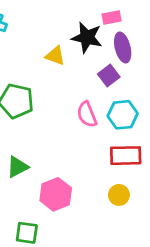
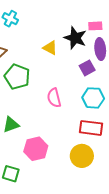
pink semicircle: (87, 114) -> (54, 98), moved
yellow circle: (119, 195) -> (82, 156), size x1.5

